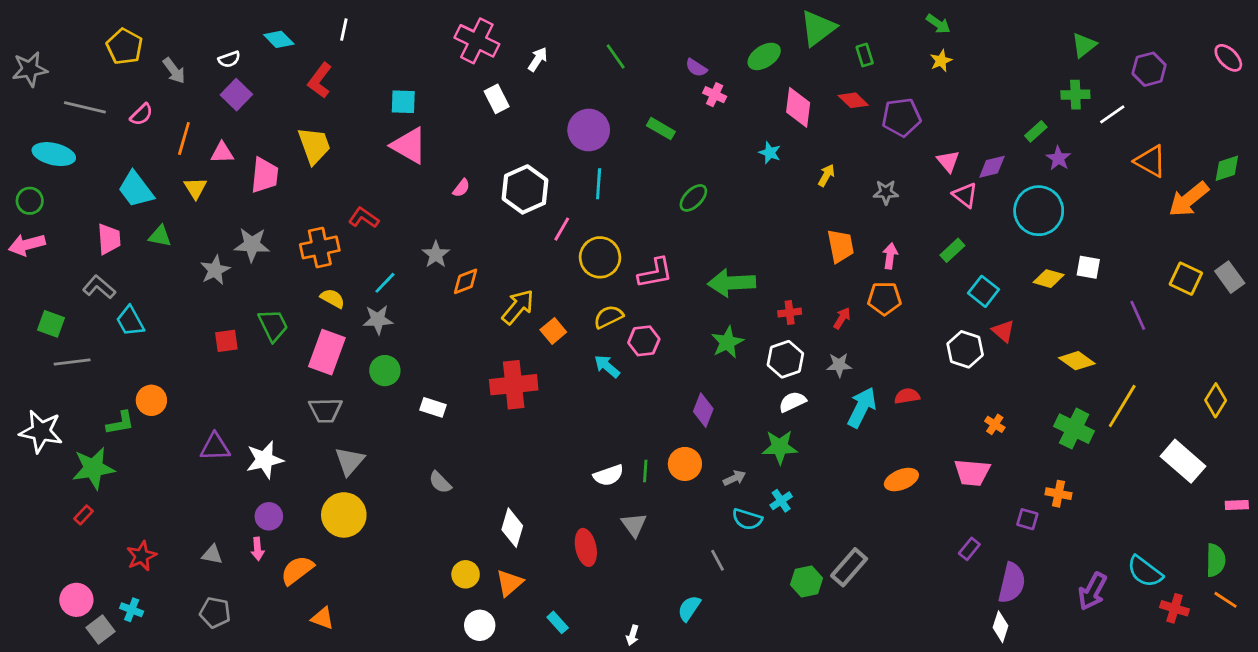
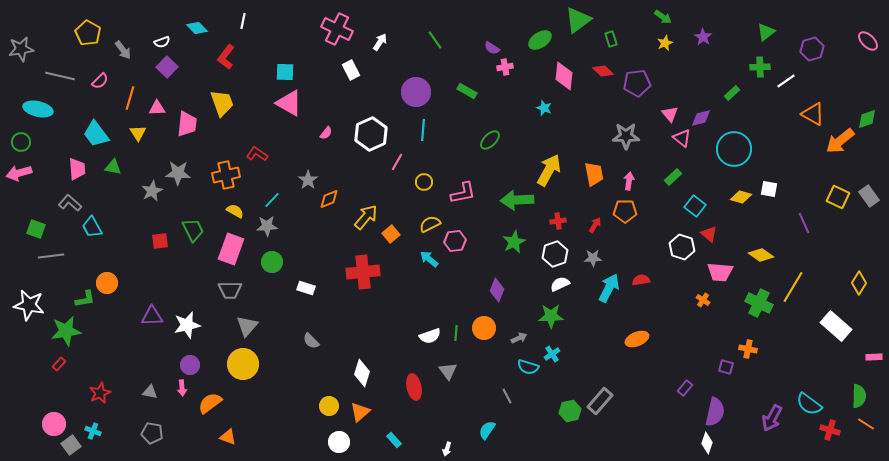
pink cross: (715, 95) -> (505, 67), turned -35
purple star: (1058, 158) -> (703, 37), moved
yellow arrow: (826, 175) -> (549, 170), moved, size x2.0
gray star: (886, 192) -> (626, 136), size x1.5
yellow circle: (600, 257) -> (424, 182), size x0.6
pink trapezoid: (972, 472) -> (720, 272), moved

